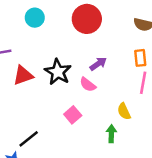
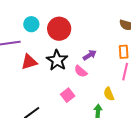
cyan circle: (35, 18) -> (31, 24), moved
red circle: (87, 19) -> (59, 29), moved

